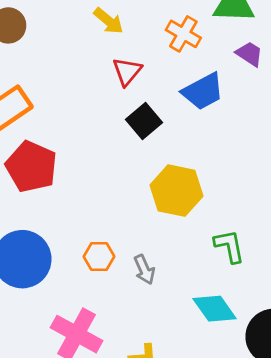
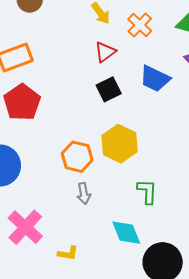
orange cross: (183, 34) -> (140, 25), moved
blue trapezoid: (203, 91) -> (155, 79), turned 40
orange hexagon: (99, 256) -> (77, 157), moved, size x1.4

